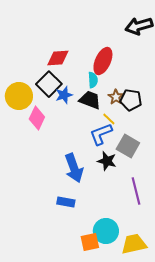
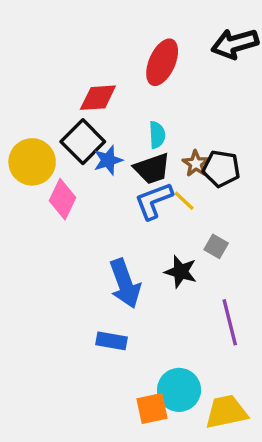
red ellipse: (103, 61) -> (162, 62), moved
black trapezoid: (90, 100) -> (152, 169), turned 140
blue L-shape: (101, 134) -> (154, 201), moved
gray square: (128, 146) -> (216, 246), size x0.6

